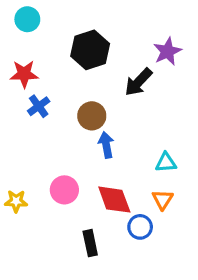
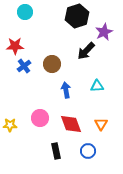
cyan circle: (27, 19) -> (25, 12), moved
black hexagon: (90, 50) -> (77, 16), moved
brown circle: (92, 116) -> (52, 64), moved
cyan triangle: (166, 163) -> (97, 86), moved
blue circle: (140, 227) -> (88, 151), moved

